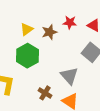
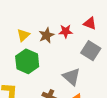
red star: (70, 22) -> (66, 31), moved

